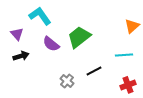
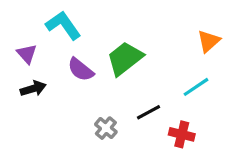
cyan line: (124, 55) -> (196, 87), turned -30
red cross: (128, 85) -> (182, 134), moved, turned 35

